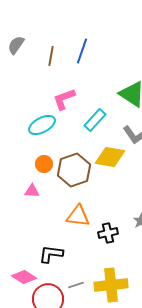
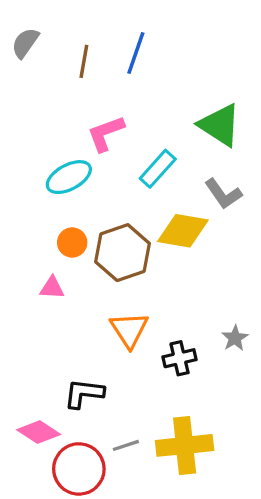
orange triangle: (78, 216) -> (129, 330), turned 50

